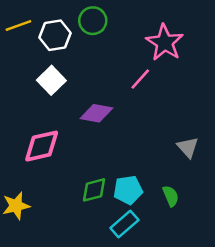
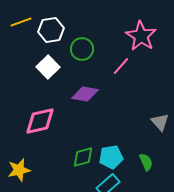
green circle: (93, 21) -> (82, 49), moved

